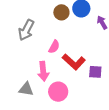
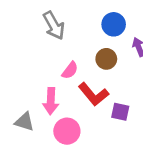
brown circle: (61, 12) -> (106, 59), moved
gray arrow: (26, 30) -> (54, 25), moved, turned -65

